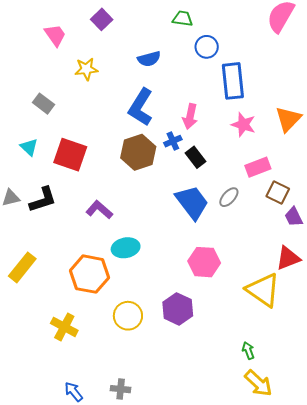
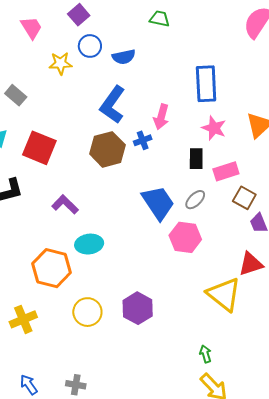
blue circle: (207, 47) -> (90, 46), moved
black rectangle: (195, 157) -> (196, 159), moved, turned 35
pink hexagon: (204, 262) -> (185, 237), moved
yellow cross: (64, 327) -> (23, 319), turned 36

